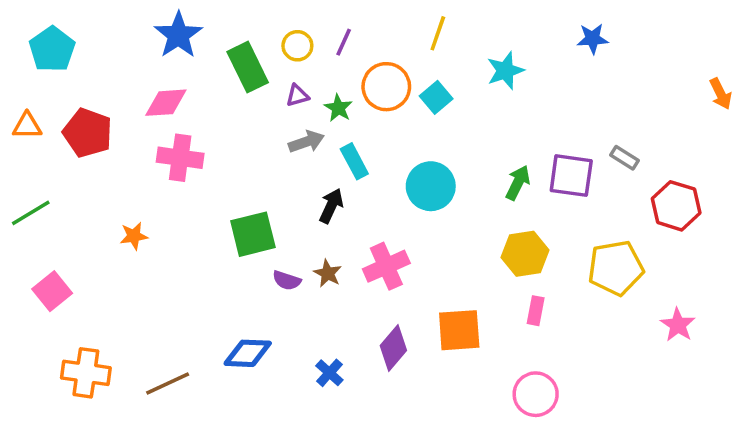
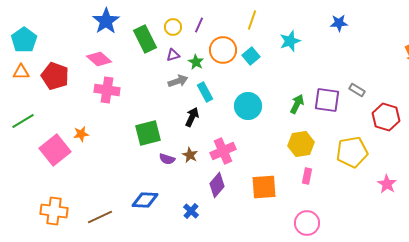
cyan pentagon: (52, 49) -> (24, 40), moved
pink diamond: (166, 103) -> (99, 59), turned 45
pink square: (52, 291) -> (55, 150), moved, size x1.4
purple diamond: (393, 348) -> (217, 185), moved

